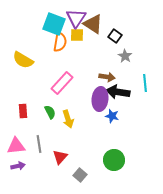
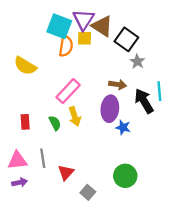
black square: (115, 36) -> (126, 39), size x1.5
black arrow: (118, 92) -> (144, 101), moved, turned 50
yellow arrow: (68, 119) -> (75, 116), moved

